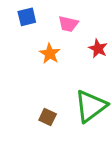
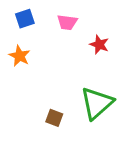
orange star: (50, 54) -> (19, 56), moved

